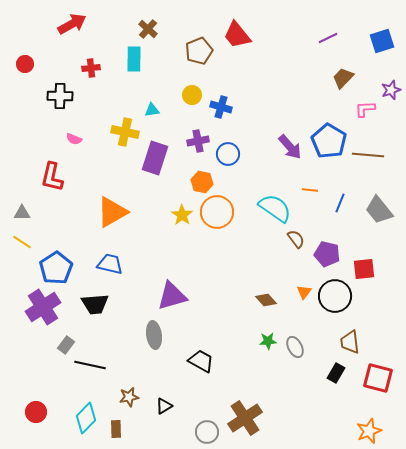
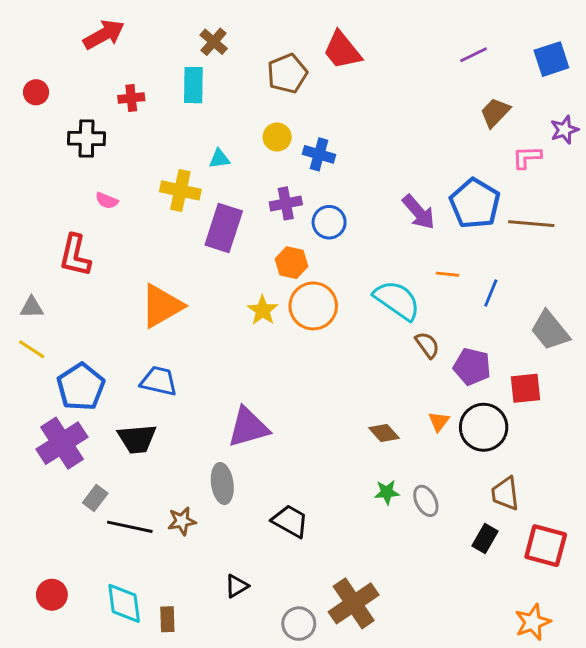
gray trapezoid: (379, 210) -> (550, 330), moved
brown star: (129, 397) -> (182, 521), moved
cyan diamond: (86, 418) -> (124, 603), turned -52

